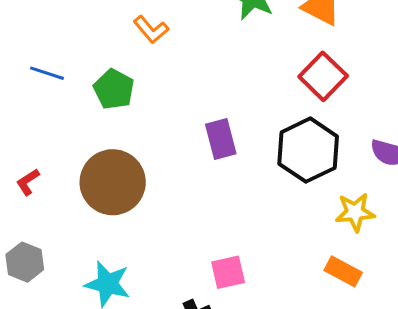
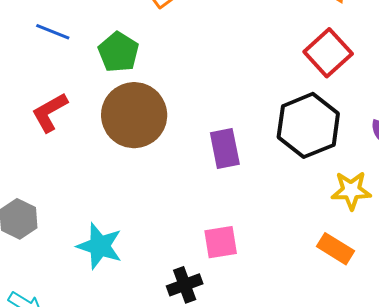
purple rectangle: (221, 139) -> (225, 149), moved
red L-shape: (28, 182) -> (50, 112), moved, size x1.5
brown circle: (113, 182) -> (134, 115), moved

